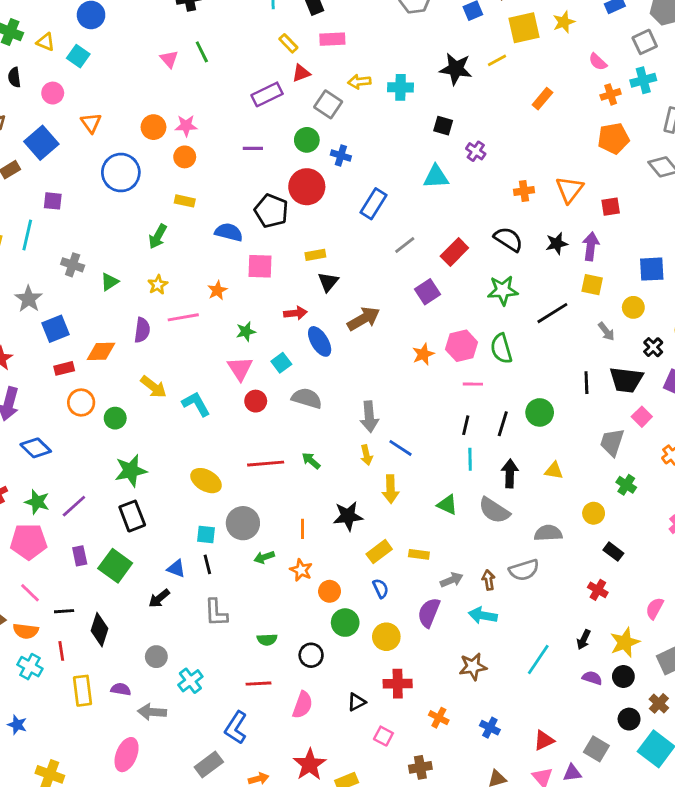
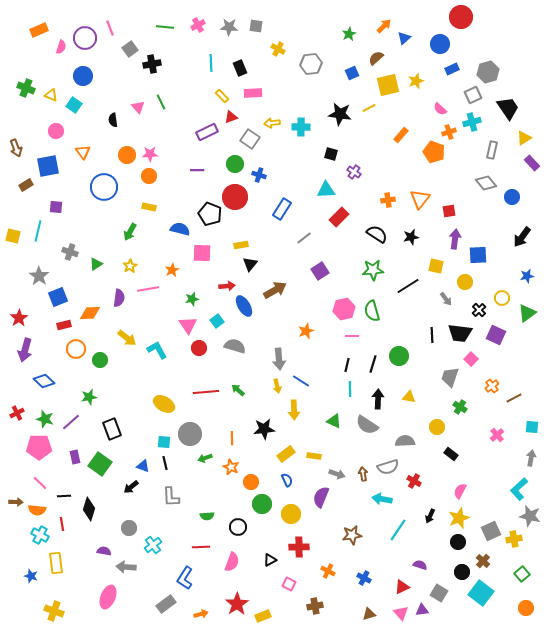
black semicircle: (14, 77) -> (113, 120), moved
orange pentagon: (613, 138) -> (434, 152), moved, turned 30
blue square: (41, 143) -> (48, 166), turned 30
purple arrow: (591, 246) -> (455, 239), moved
red rectangle: (454, 252) -> (339, 217), moved
orange star: (423, 354) -> (306, 331), moved
green star: (131, 471) -> (89, 397), moved, size x0.7
gray arrow: (452, 580) -> (337, 474), turned 42
red cross: (598, 590) -> (414, 481), moved
pink semicircle: (655, 608) -> (460, 491), moved
cyan arrow: (483, 615) -> (382, 499), moved
purple semicircle: (592, 678) -> (420, 565), moved
yellow rectangle: (83, 691) -> (56, 563), moved

